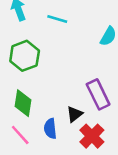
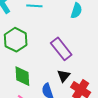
purple rectangle: (98, 94) -> (61, 49), moved

